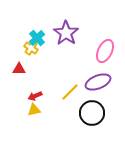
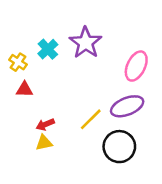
yellow cross: (31, 48) -> (18, 62), moved

